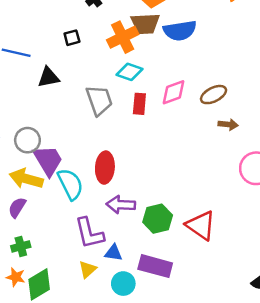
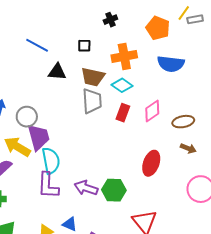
brown trapezoid: (145, 24) -> (93, 77), moved
pink diamond: (173, 92) -> (152, 111), turned -30
red ellipse: (105, 168) -> (151, 163), moved
green hexagon: (158, 219) -> (114, 190), moved
purple L-shape: (89, 233) -> (48, 185), moved

